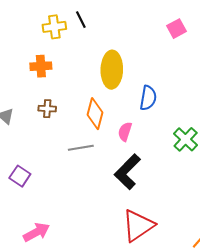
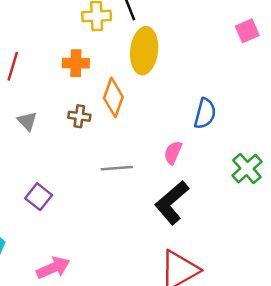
yellow ellipse: (112, 70) -> (144, 51), moved
orange diamond: (95, 114) -> (113, 97), moved

